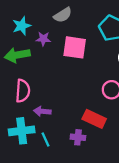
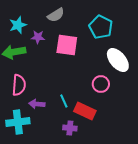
cyan line: (45, 139) -> (64, 101), moved

